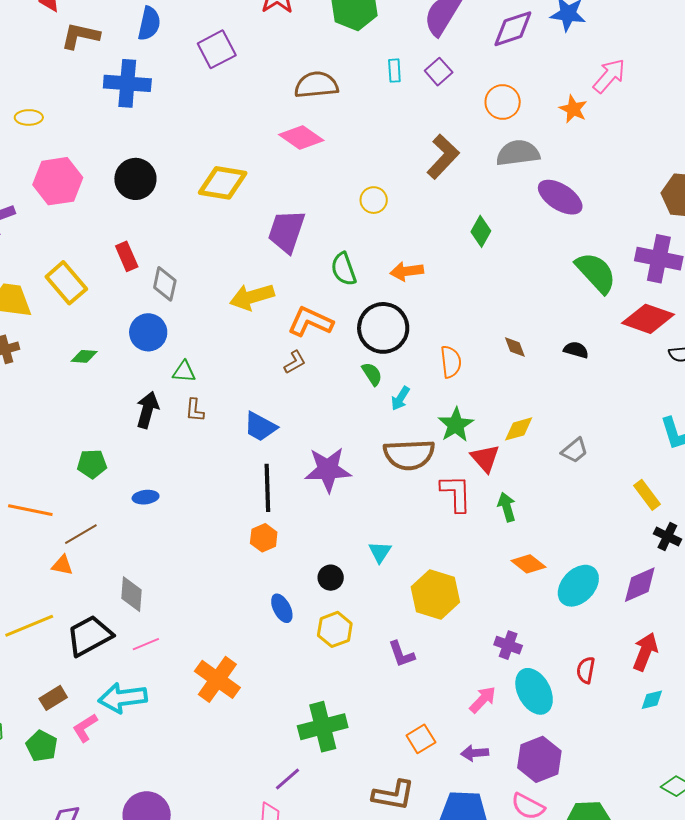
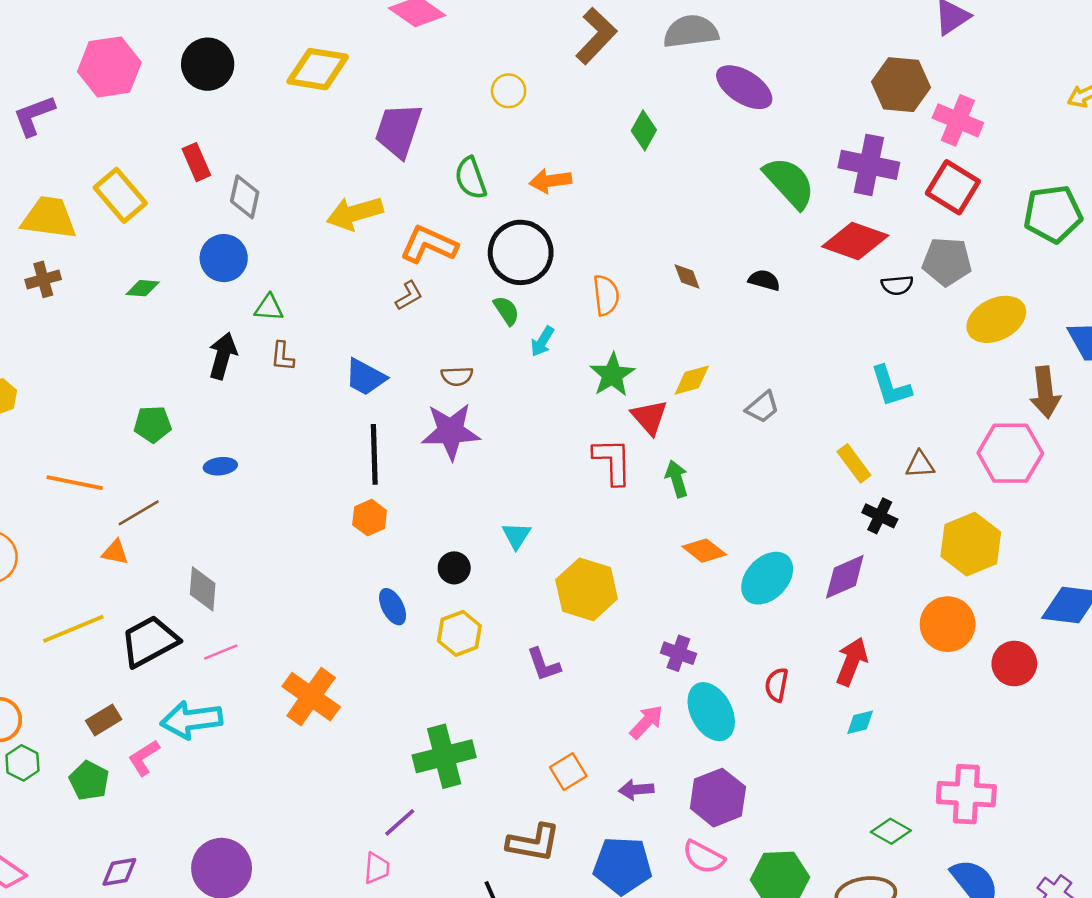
brown semicircle: (409, 455) -> (457, 376), moved, size x0.5

